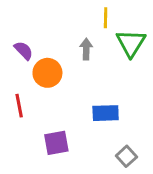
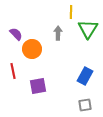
blue rectangle: (106, 113) -> (85, 76), moved, turned -60
purple square: (56, 143) -> (38, 86), moved
gray square: (126, 156) -> (85, 105), turned 32

